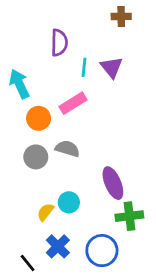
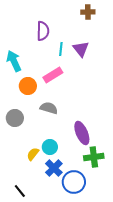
gray circle: (36, 157) -> (15, 118), moved
blue cross: (58, 246) -> (54, 168), moved

